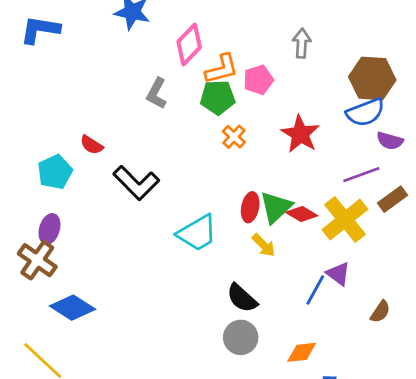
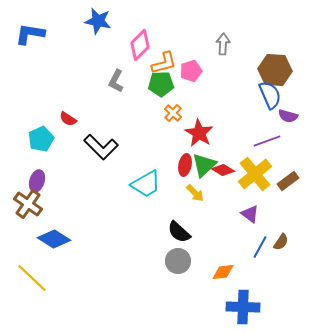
blue semicircle: (365, 112) -> (270, 95), turned -92
red star: (300, 134) -> (199, 133), moved
brown rectangle: (393, 199) -> (288, 181), moved
blue line: (315, 290) -> (260, 247), moved

